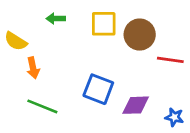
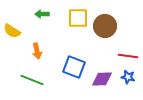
red line: (170, 60) -> (128, 56), moved
orange arrow: (33, 68) -> (37, 51), moved
blue star: (174, 117) -> (128, 77), moved

